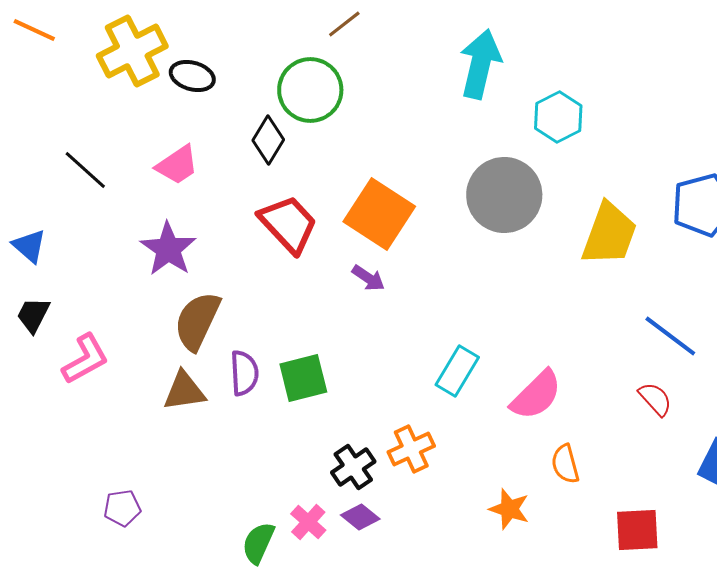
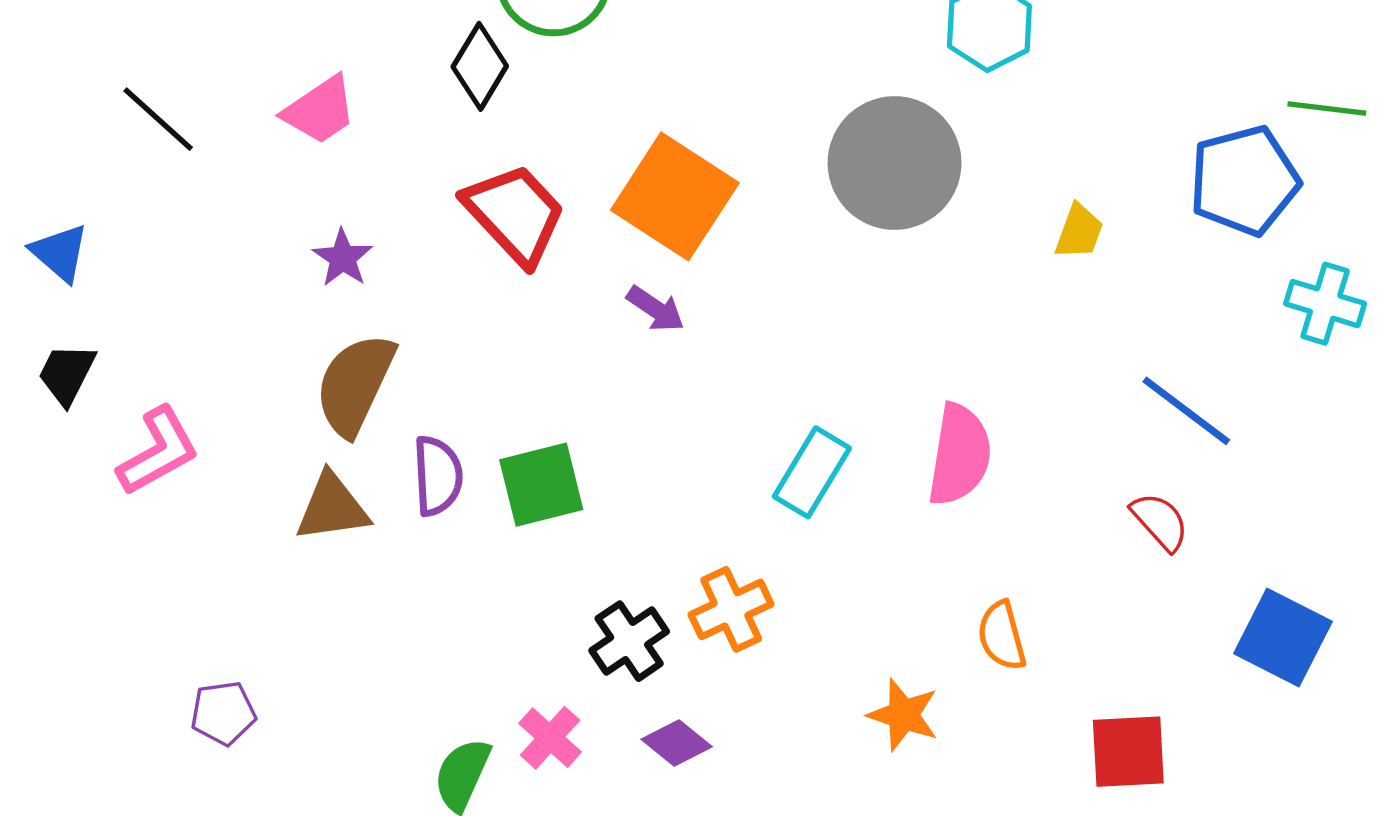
yellow trapezoid: (609, 234) -> (1079, 232), size x0.5
purple star: (168, 249) -> (343, 258), moved, size x0.6
pink semicircle: (536, 395) -> (960, 455), moved, turned -36
purple diamond: (360, 517) -> (677, 743), moved

